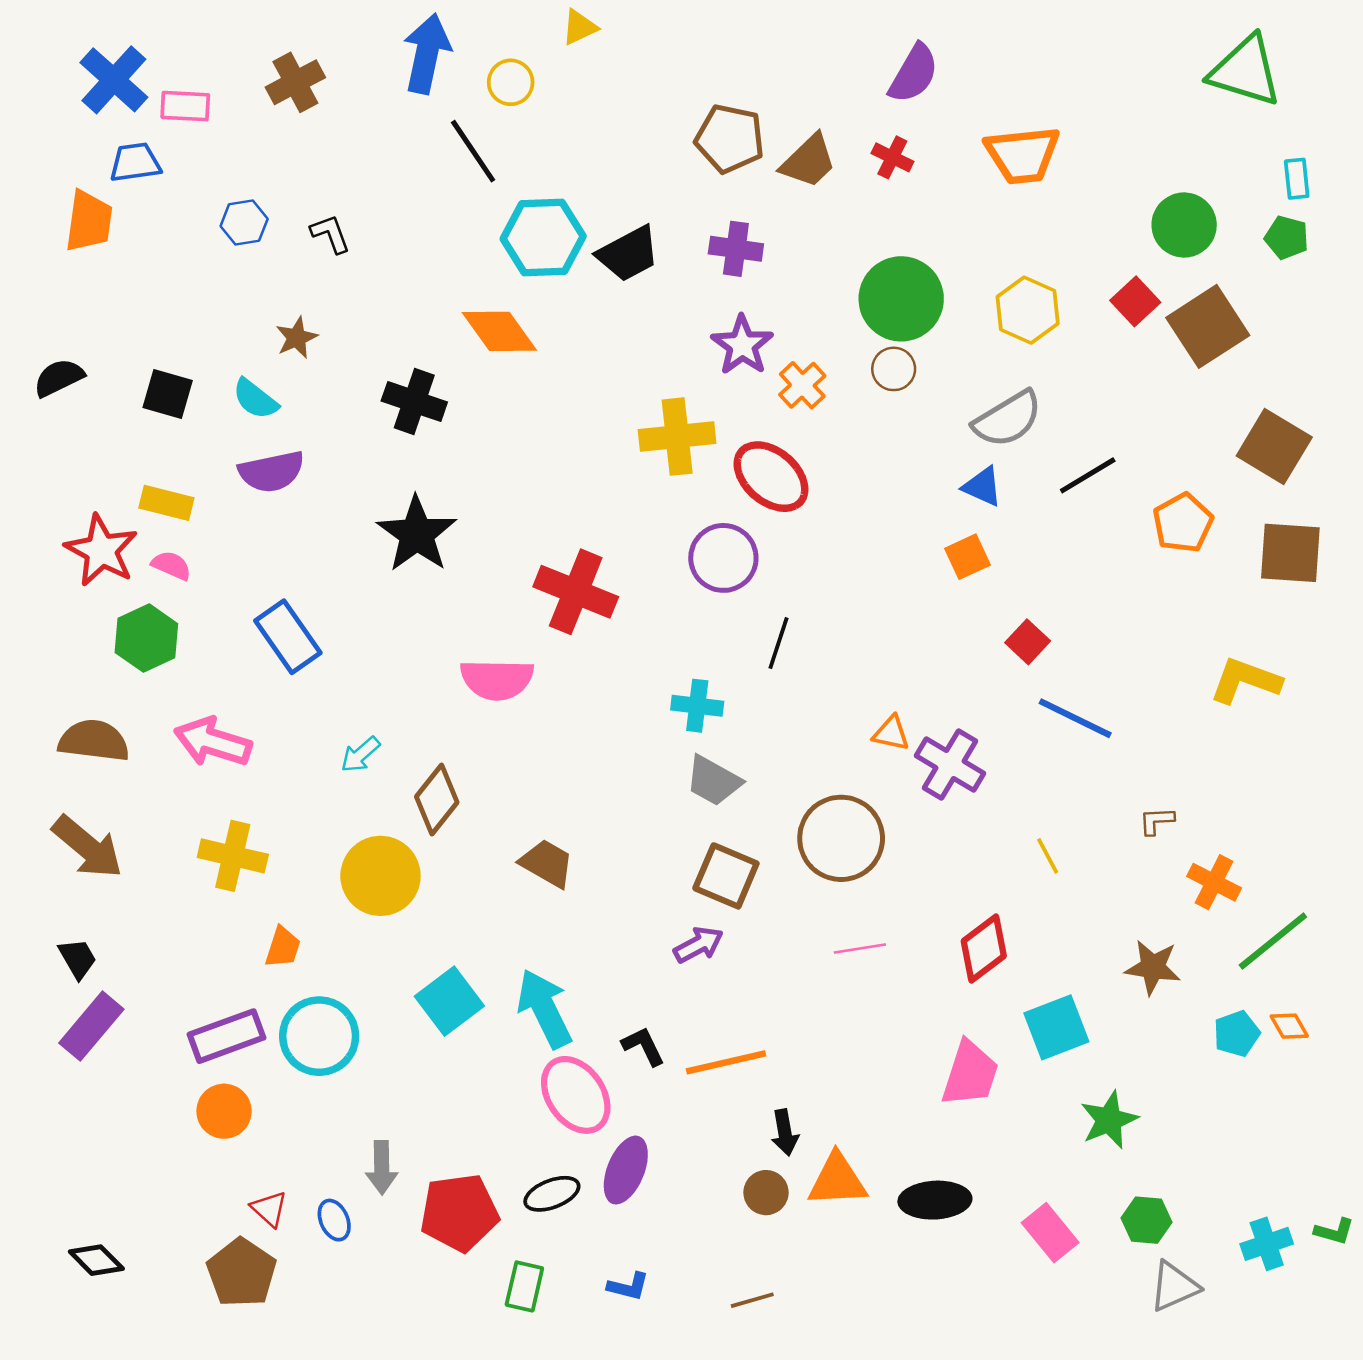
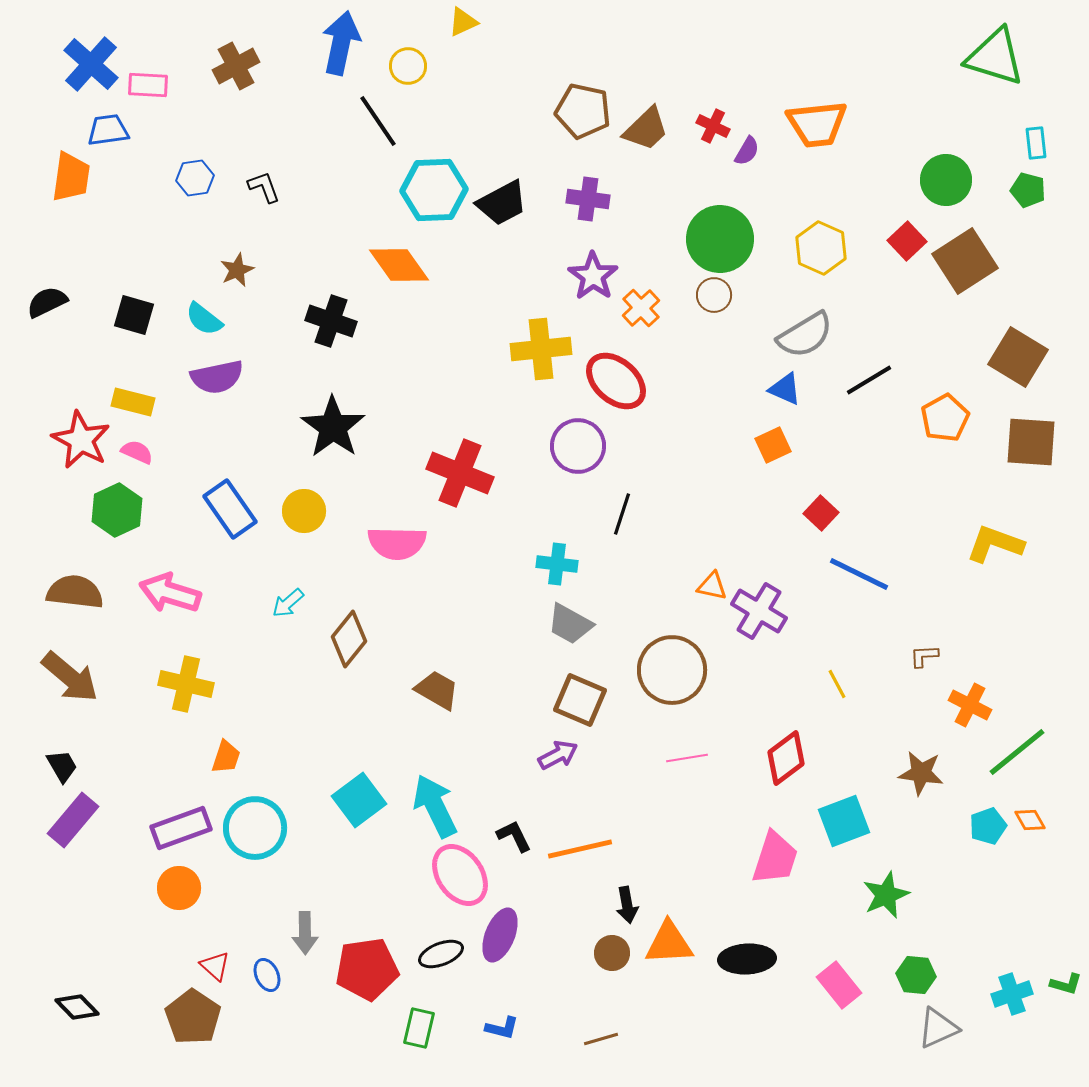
purple semicircle: (914, 74) -> (747, 151), moved, size x0.6
yellow circle: (380, 876) -> (304, 511), moved, size x0.7

